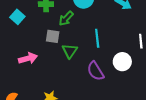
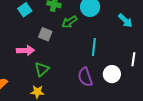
gray square: (53, 36) -> (45, 34), moved
green triangle: (70, 51) -> (42, 69), moved

